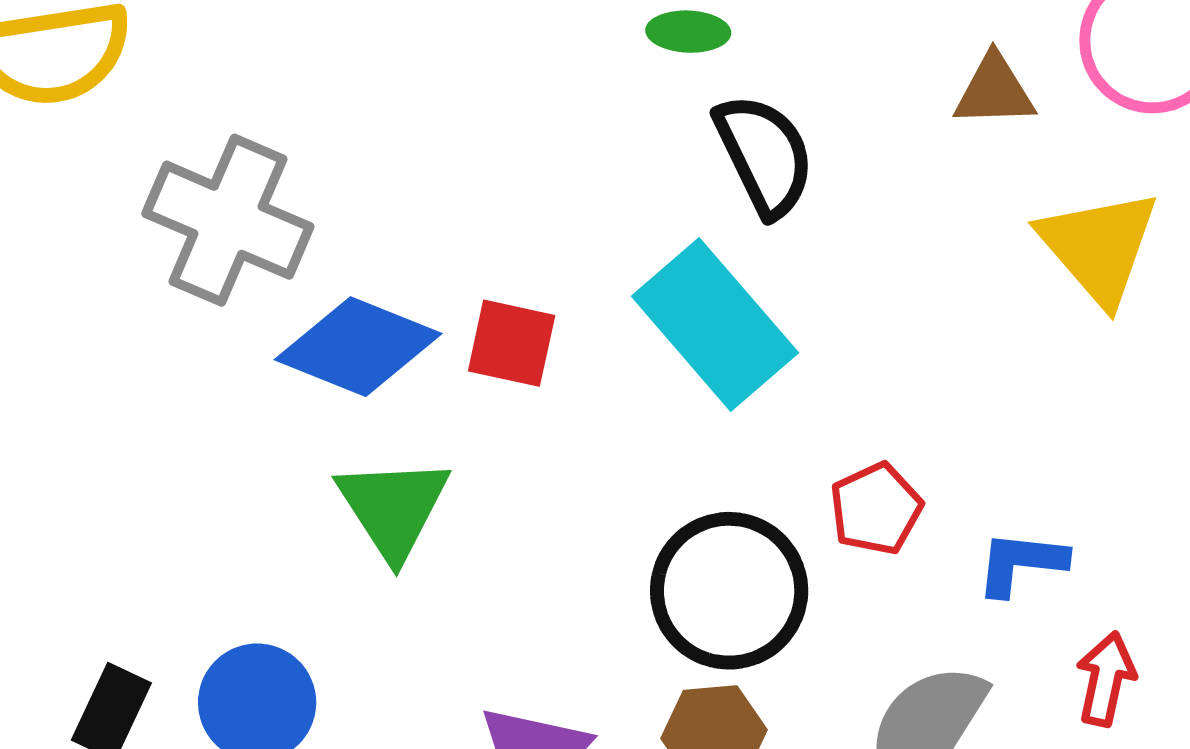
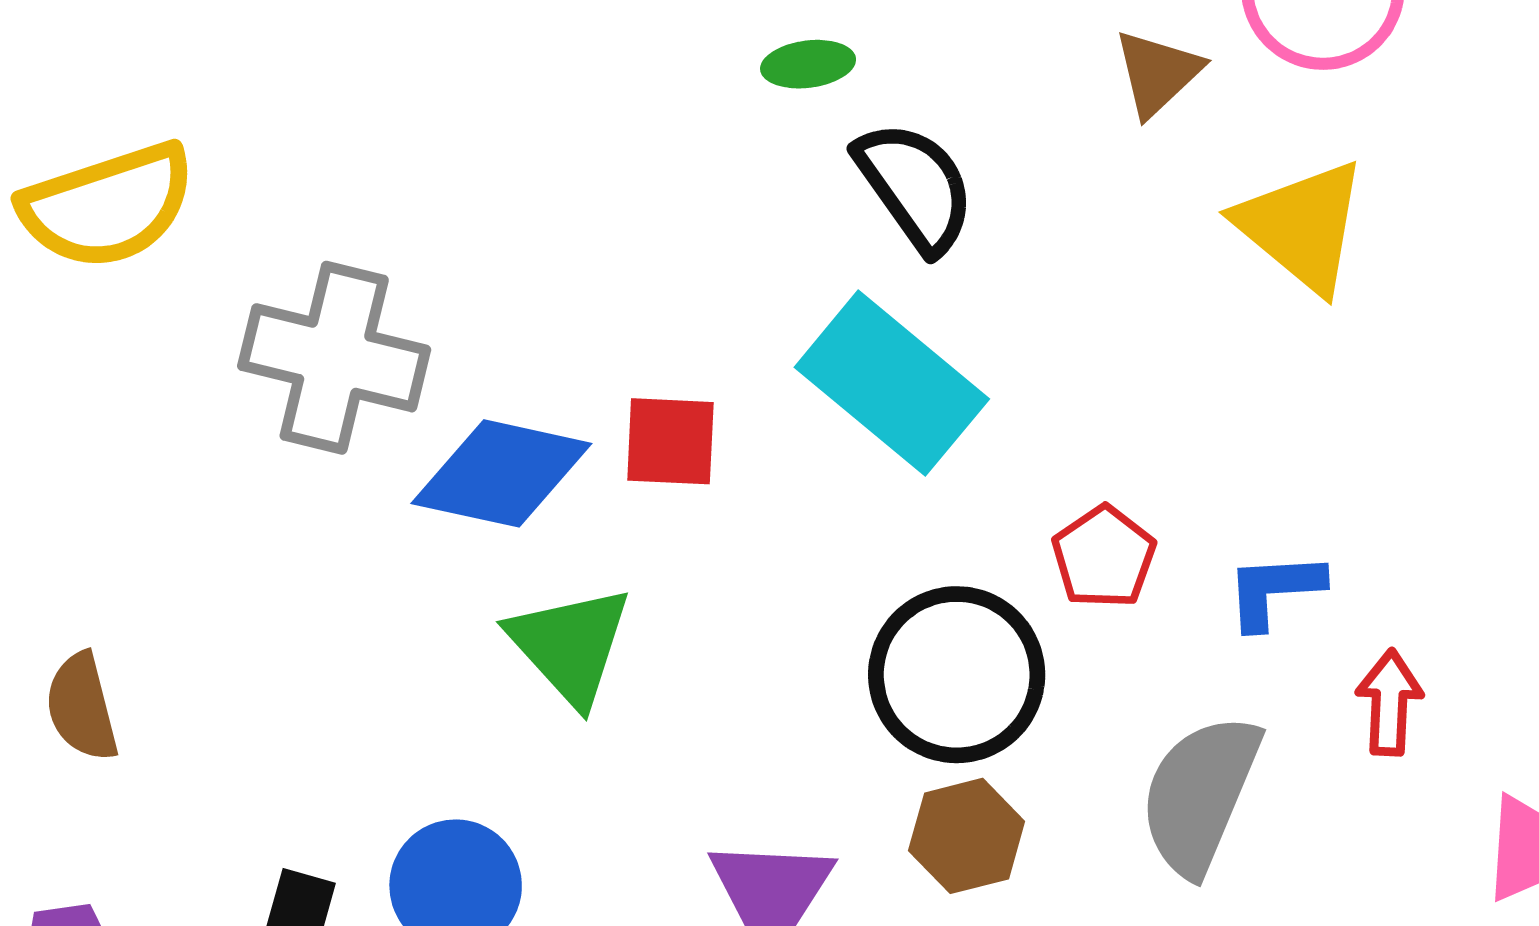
brown triangle: (994, 91) -> (1157, 73), turned -32

